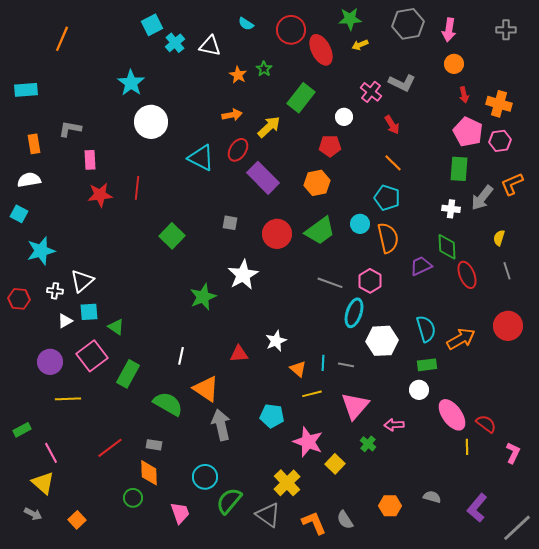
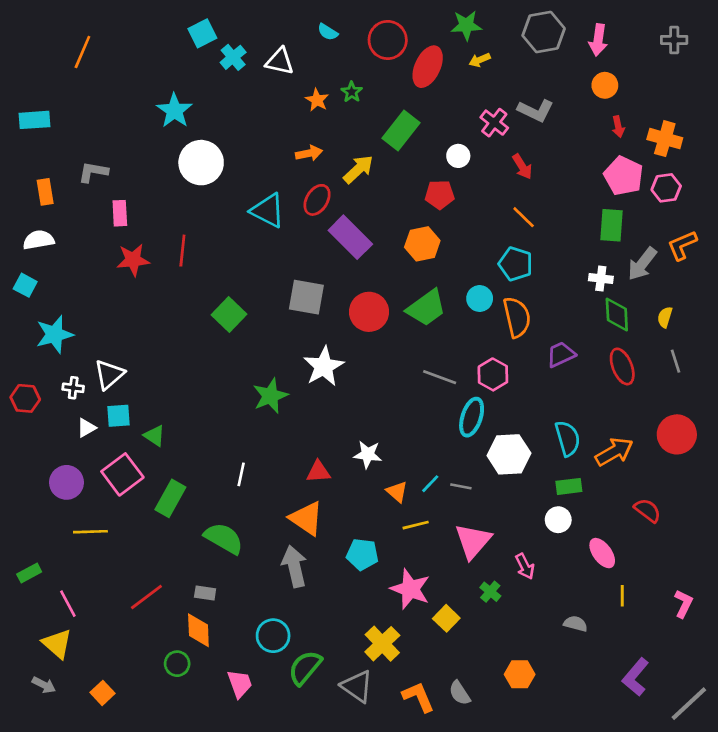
red ellipse: (321, 50) -> (428, 67), turned 52
gray square: (230, 223) -> (306, 297), size x1.8
green diamond: (447, 247) -> (617, 314), moved
white star: (276, 341) -> (368, 454), turned 30
cyan line: (323, 363) -> (430, 484), turned 42
orange triangle: (206, 389) -> (306, 518), moved
pink ellipse: (452, 415) -> (602, 553), size x0.7
red semicircle: (486, 424) -> (648, 510), moved
pink arrow: (394, 425) -> (525, 566), turned -114
gray semicircle: (432, 497) -> (576, 624), moved

